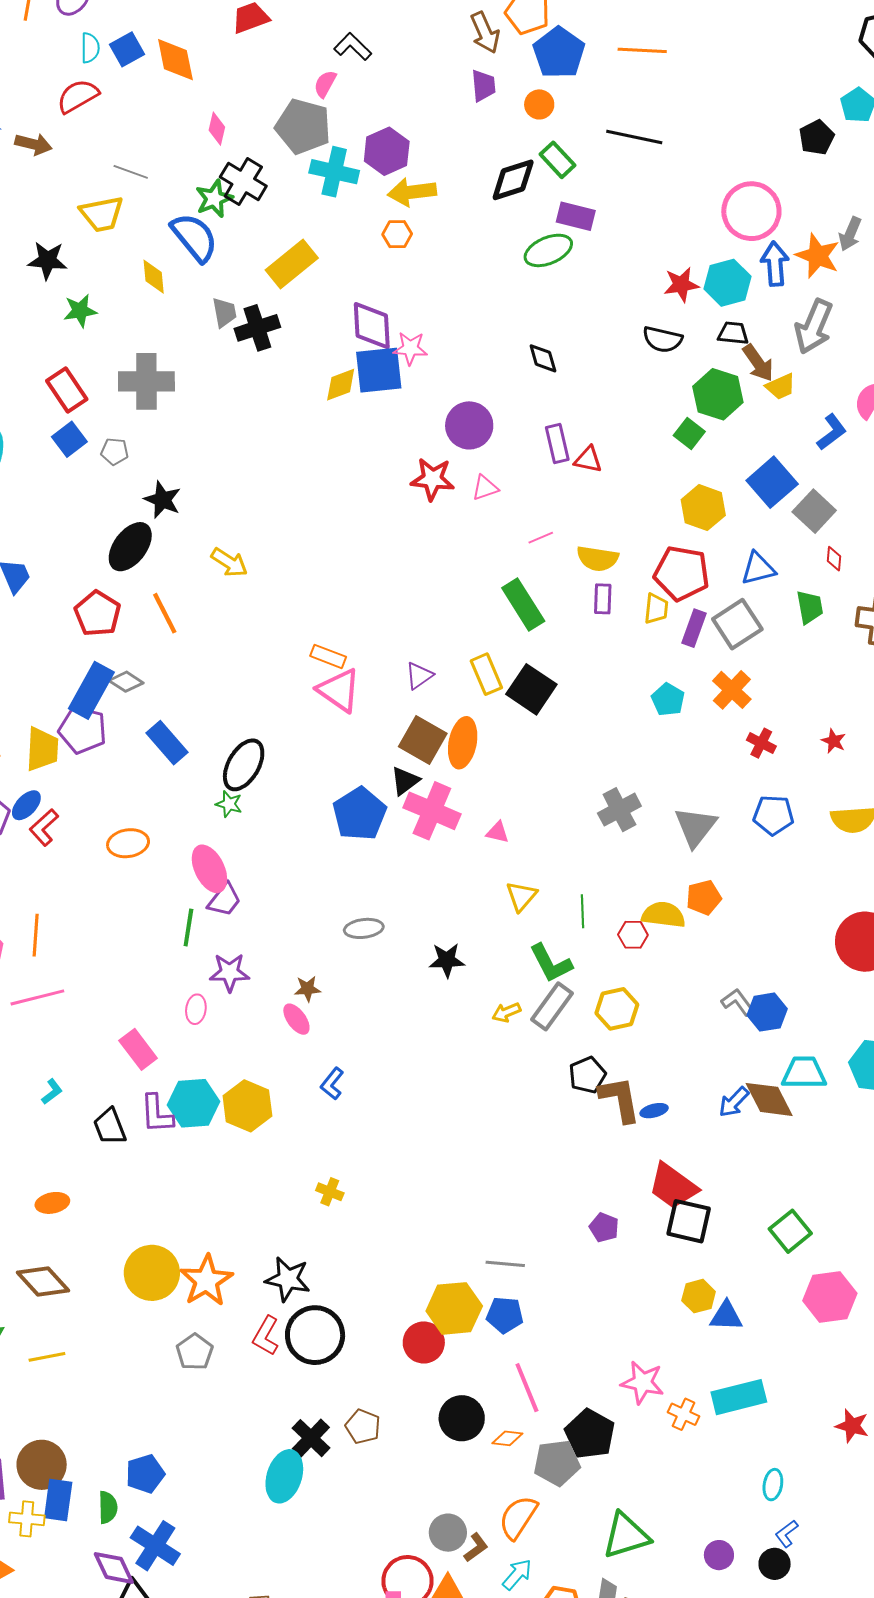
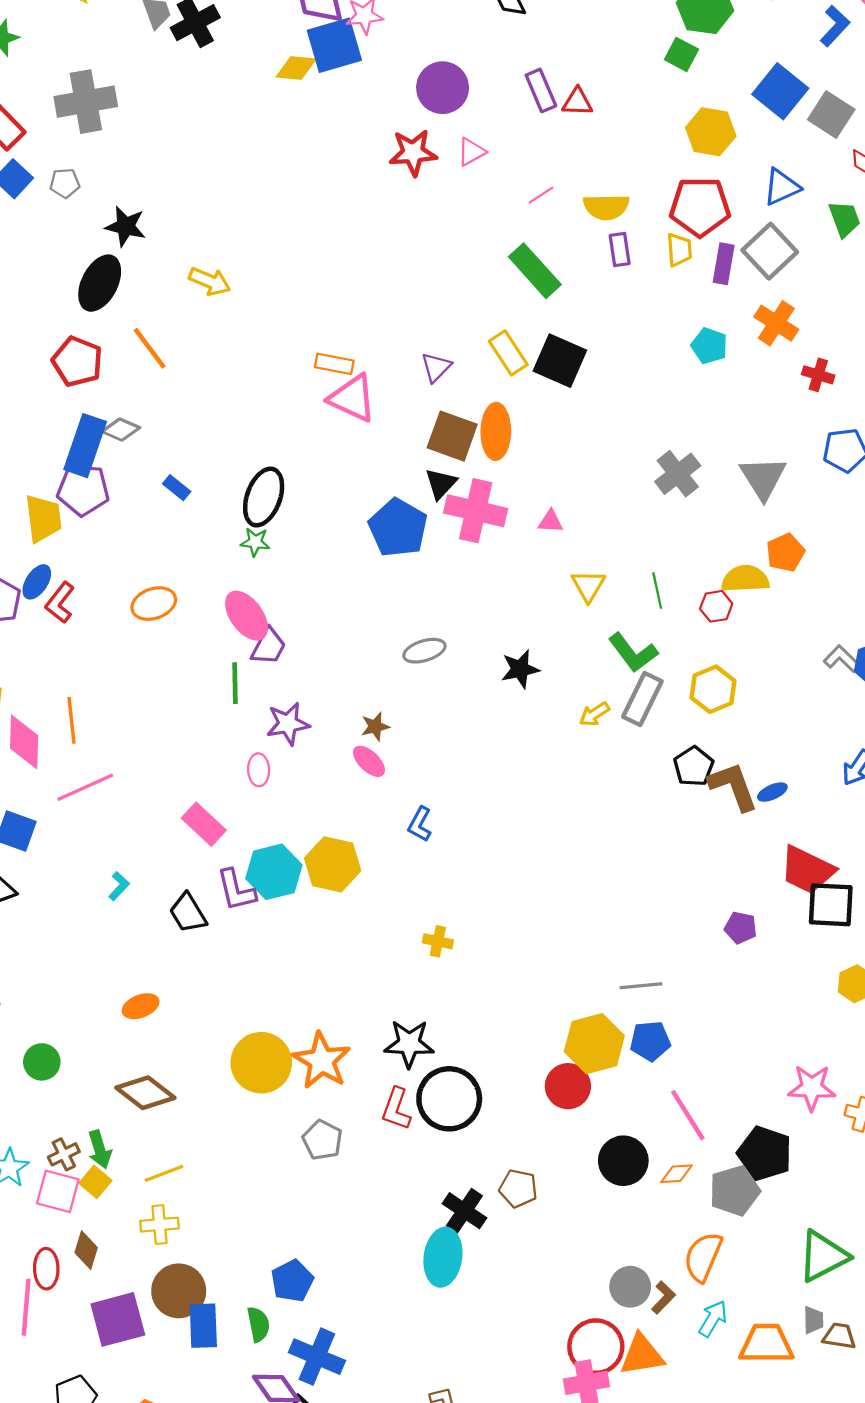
yellow diamond: (341, 385) -> (296, 68), turned 36
blue rectangle: (167, 743) -> (177, 488), size x0.6
yellow cross: (27, 1519) -> (159, 1225), moved

